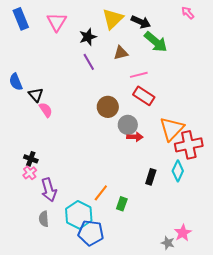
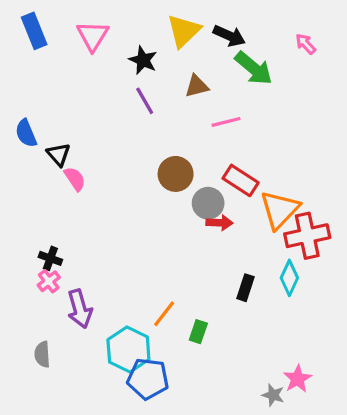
pink arrow: (188, 13) -> (306, 44), moved
black star: (88, 37) -> (143, 60), turned -30
red rectangle: (144, 96) -> (241, 180), moved
gray semicircle: (44, 219) -> (42, 354), moved

